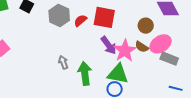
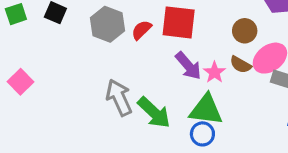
pink star: (125, 51) -> (214, 72), size x0.6
gray arrow: (63, 62) -> (119, 97), size x1.6
green arrow: (85, 73) -> (154, 113), turned 145

